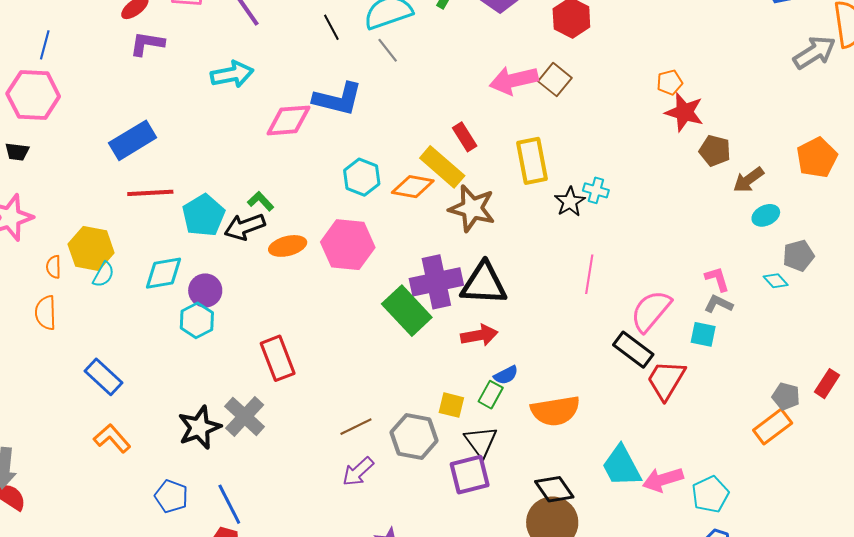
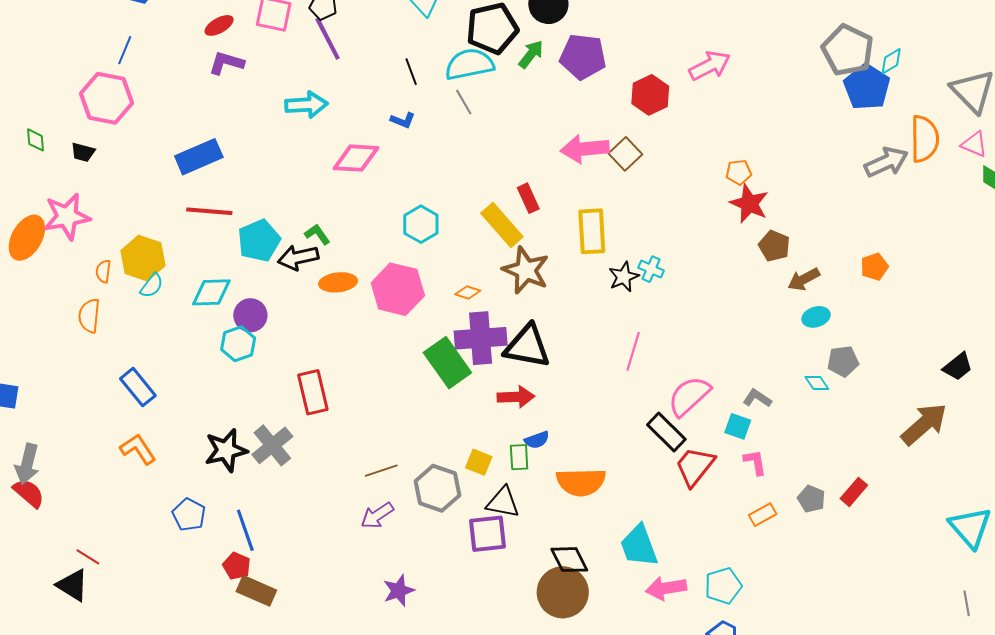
blue L-shape: (338, 99) -> (403, 120), moved, size x0.5
orange pentagon: (817, 158) -> (874, 267), size x0.7
orange diamond: (413, 187) -> (468, 292), moved, size x0.6
pink L-shape: (717, 279) -> (755, 462), moved
green rectangle: (491, 395) -> (519, 457), turned -40
orange rectangle: (773, 427) -> (763, 515), moved, size x0.7
black triangle: (481, 442) -> (503, 502), turned -51
pink arrow: (663, 480) -> (666, 588), moved

